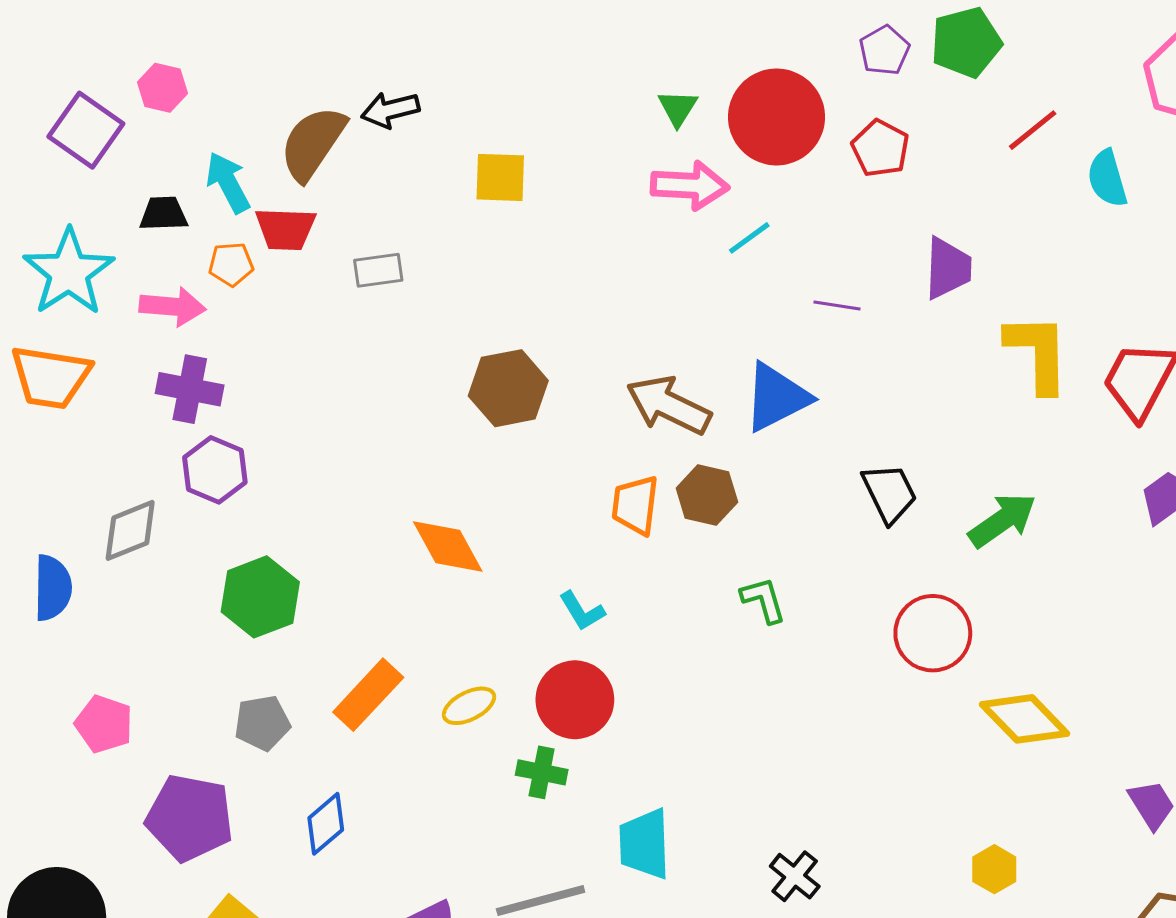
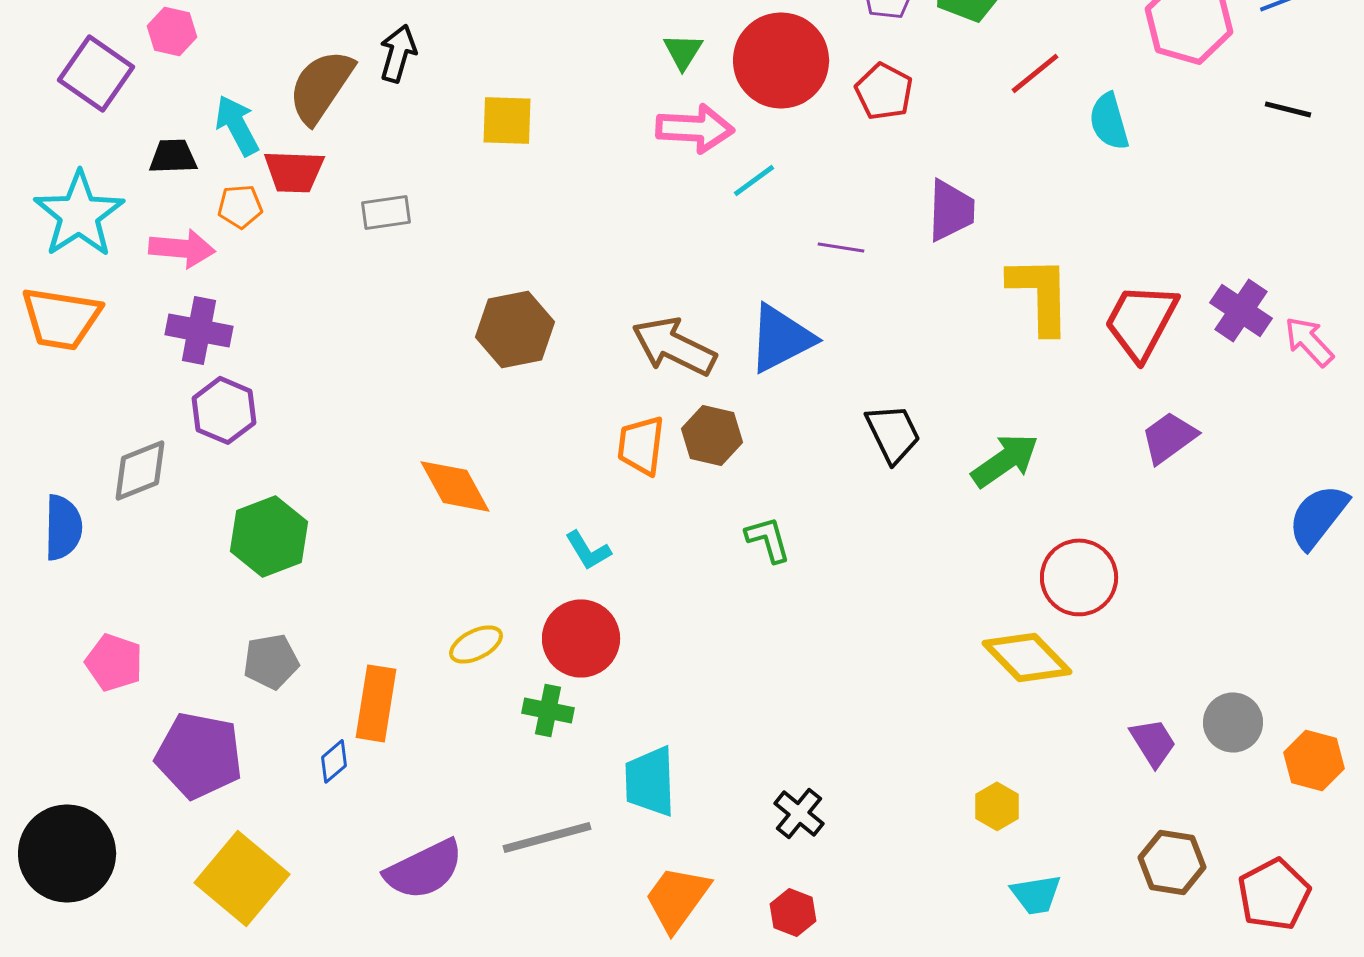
black arrow: (390, 110) -> (398, 53), turned 120
red circle: (933, 633) -> (1079, 577), moved
orange rectangle: (368, 695) -> (376, 703), moved, turned -34
blue diamond: (326, 824) -> (334, 761), size x0.7

